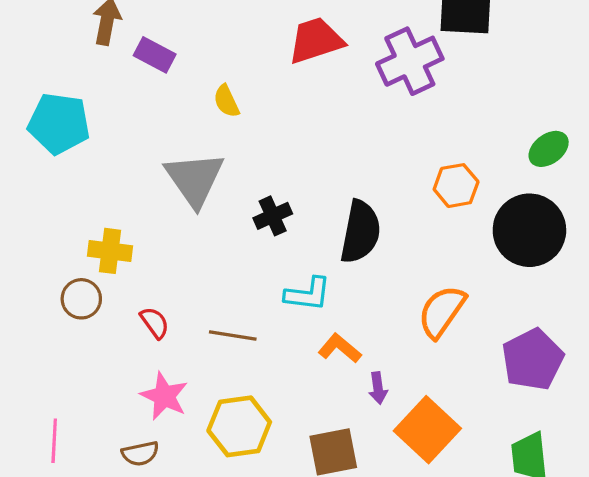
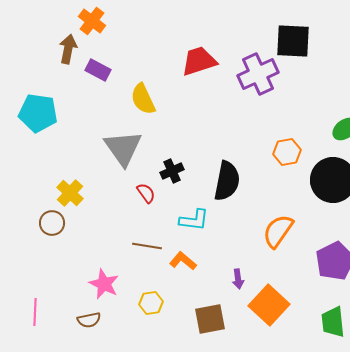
yellow semicircle: (226, 101) -> (143, 99), size x1.5
yellow cross: (110, 251) -> (70, 193), turned 36
red semicircle: (155, 323) -> (146, 193), moved
orange L-shape: (340, 348) -> (183, 261), moved
yellow hexagon: (239, 426) -> (151, 303), size x0.6

